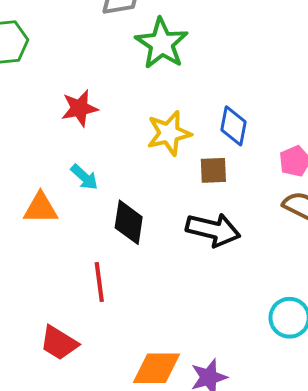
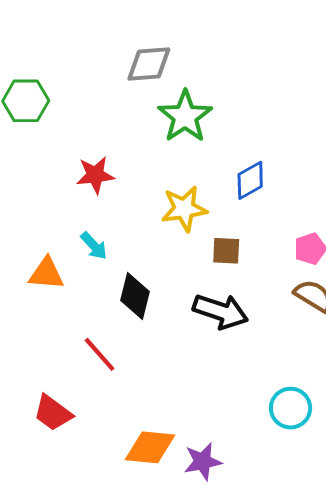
blue diamond: (233, 126) -> (250, 180), moved, turned 45
red line: (99, 282) -> (100, 354), turned -39

